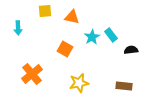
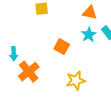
orange triangle: (72, 17) -> (90, 13), moved
cyan arrow: (18, 28) -> (14, 54), moved

